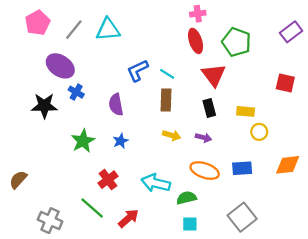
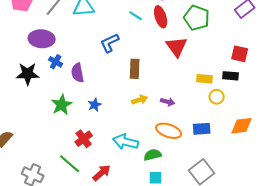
purple ellipse: (60, 66) -> (42, 39), turned -30
cyan line: (167, 74) -> (136, 16), moved
purple semicircle: (116, 105) -> (78, 73), moved
black rectangle: (209, 108) -> (231, 76), moved, turned -70
yellow arrow: (172, 135) -> (140, 100), turned -35

